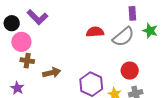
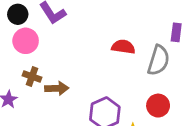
gray semicircle: (123, 37) -> (158, 60), turned -45
brown cross: (27, 61) -> (32, 76), moved

